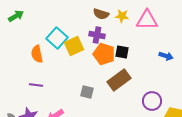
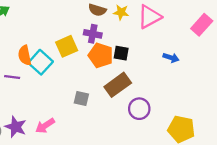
pink triangle: (147, 20) -> (149, 17), turned -30
cyan square: (57, 38) -> (41, 62), moved
purple line: (36, 85) -> (12, 77), moved
purple circle: (152, 101) -> (139, 109), moved

